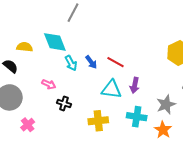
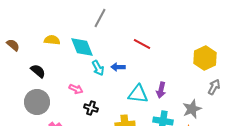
yellow semicircle: (25, 47) -> (52, 40), moved
blue arrow: (91, 62) -> (118, 67), turned 128
red line: (115, 62) -> (142, 44), moved

